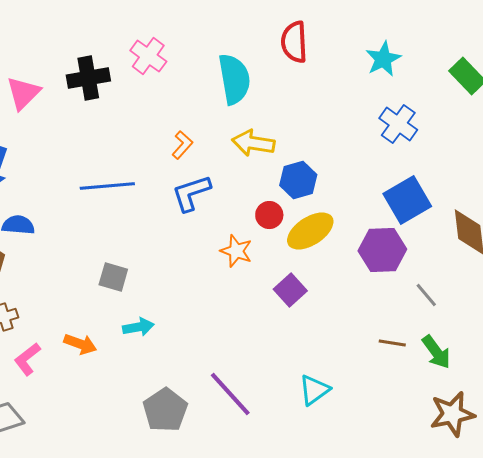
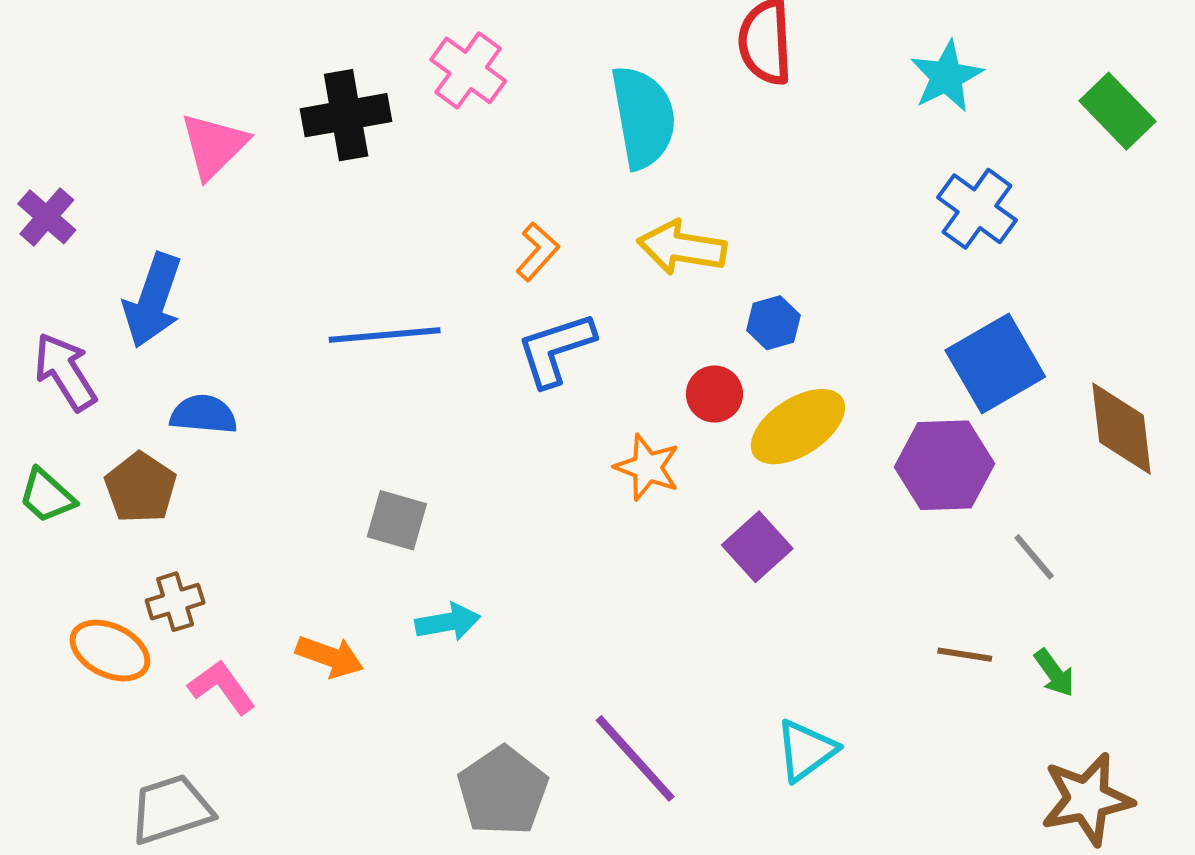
blue hexagon: (298, 180) -> (773, 323), size x0.7
green arrow: (436, 352) -> (1054, 673), size x0.7
pink L-shape: (27, 359) -> (222, 687), turned 92

